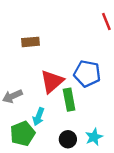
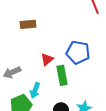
red triangle: (52, 82) -> (47, 59), size x0.6

